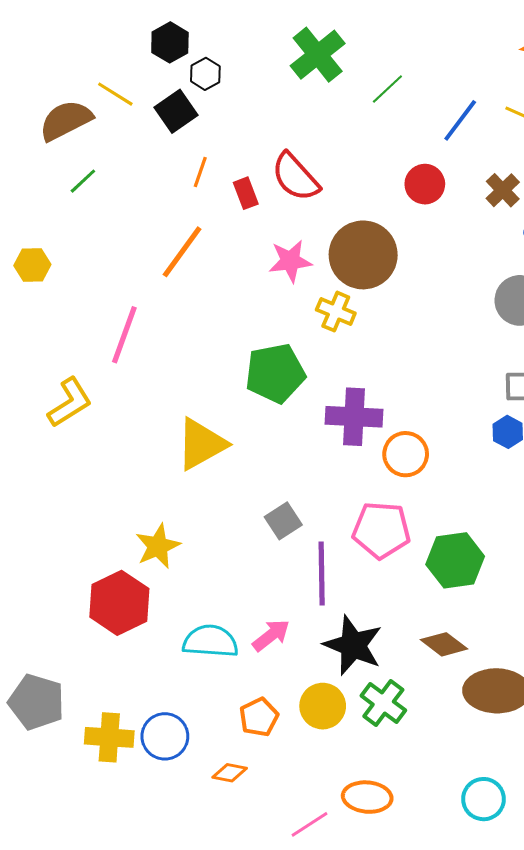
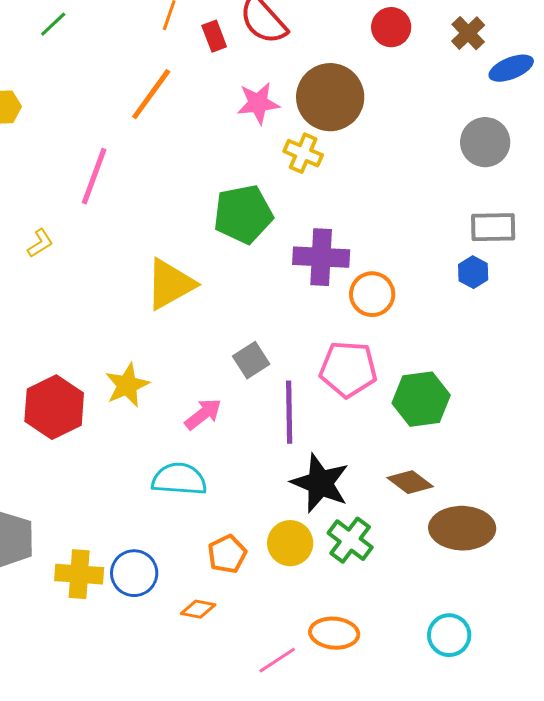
yellow L-shape: (70, 403) -> (40, 243), size x0.6
red hexagon: (119, 603) -> (54, 407), moved
pink arrow: (271, 635) -> (203, 414), moved

